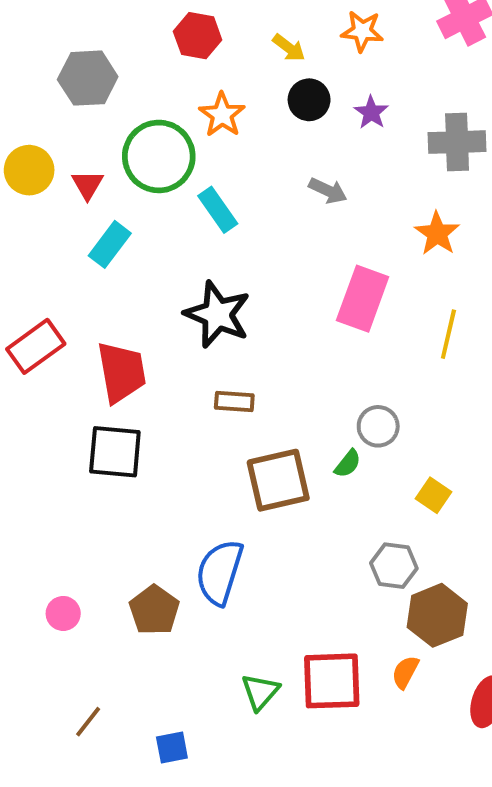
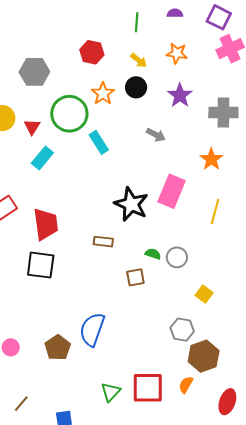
black circle: (309, 100) -> (136, 87), moved
purple star: (371, 112) -> (180, 95), size x1.4
black star: (217, 314) -> (131, 204), moved
green semicircle: (348, 464) -> (153, 254), moved, turned -112
brown square: (278, 480) -> (135, 277), moved, size x0.6

